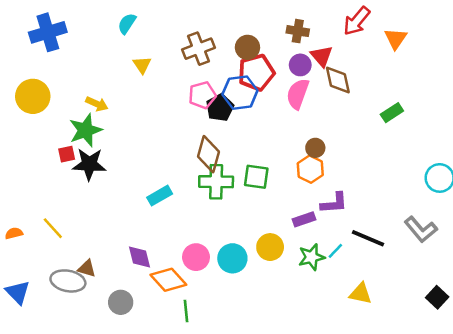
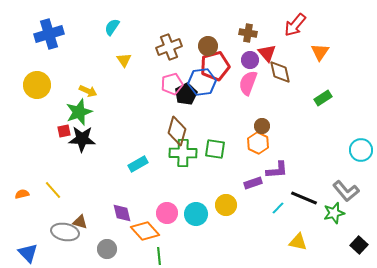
orange triangle: (396, 39) -> (320, 52), moved
green star: (312, 257) -> (334, 213), moved
blue triangle: (18, 292) -> (28, 253), moved

